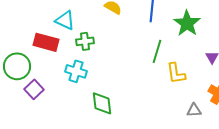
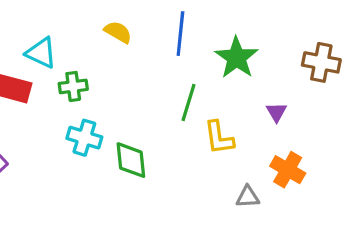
cyan cross: (76, 71) -> (84, 138), moved
green diamond: (102, 103) -> (131, 160), moved

